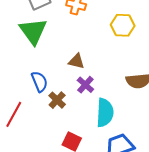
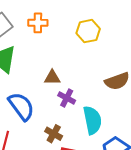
blue semicircle: (39, 82) -> (21, 106), size x1.4
brown cross: (57, 100) -> (54, 134), moved

